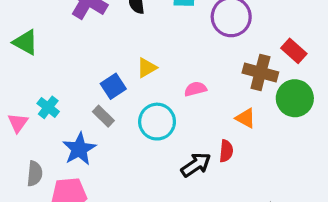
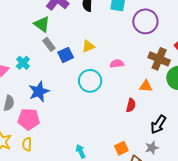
green triangle: (25, 42) -> (42, 24), moved
gray rectangle: (103, 116) -> (49, 44), moved
orange triangle: (246, 118) -> (146, 86), turned -32
black arrow: (196, 165) -> (158, 124), moved, turned 150

